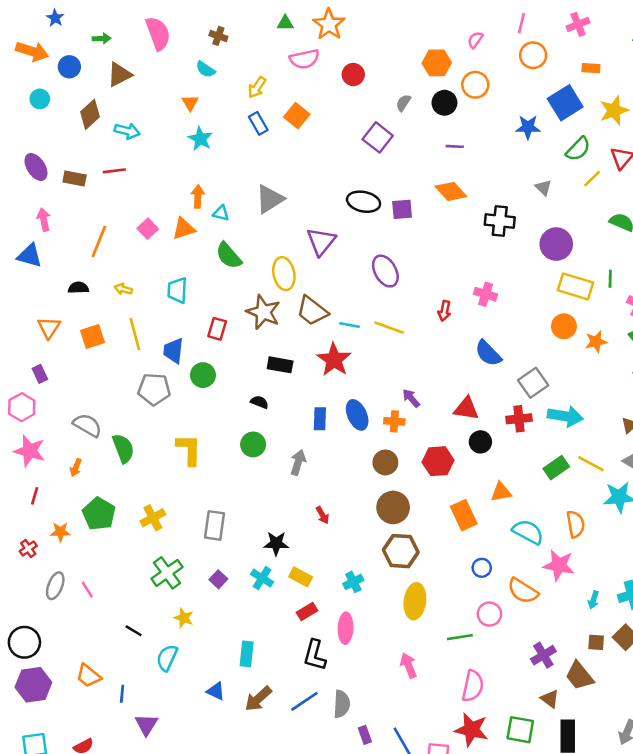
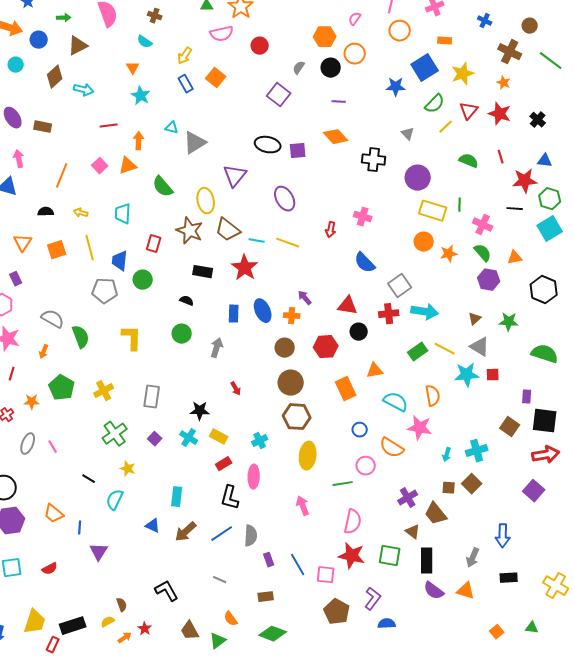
red line: (114, 171) -> (109, 126), moved
cyan triangle: (221, 213) -> (172, 128), moved

